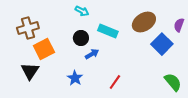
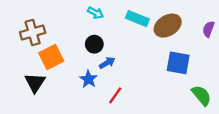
cyan rectangle: (108, 31) -> (137, 19), moved
blue square: (162, 44) -> (178, 63), moved, turned -35
blue star: (75, 78) -> (88, 79), moved
red line: (115, 82) -> (115, 95), moved

